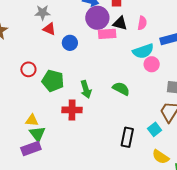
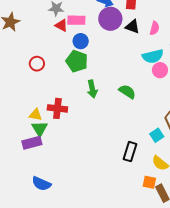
pink rectangle: (107, 34) -> (76, 20), moved
green pentagon: (53, 81) -> (77, 61), moved
red cross: (72, 110) -> (57, 108), moved
black rectangle: (127, 137) -> (130, 152), moved

